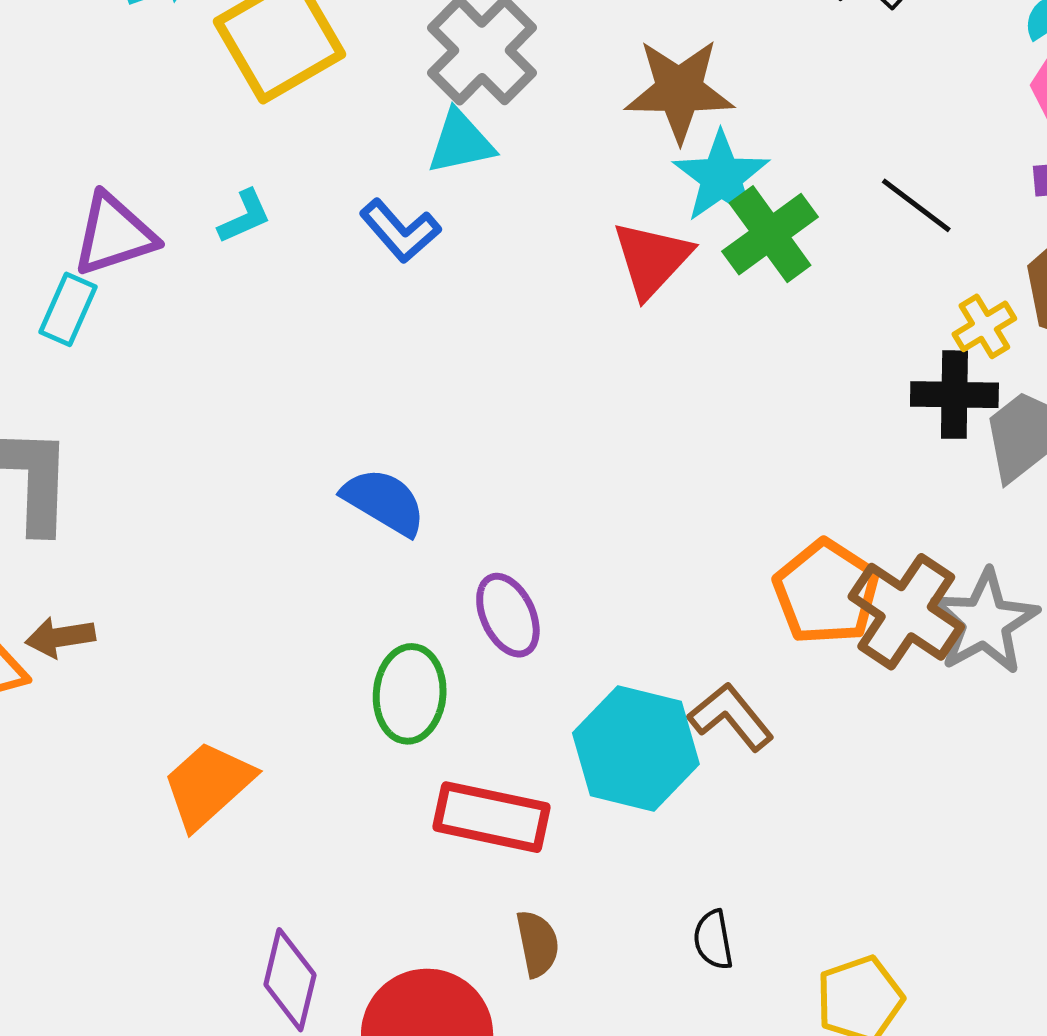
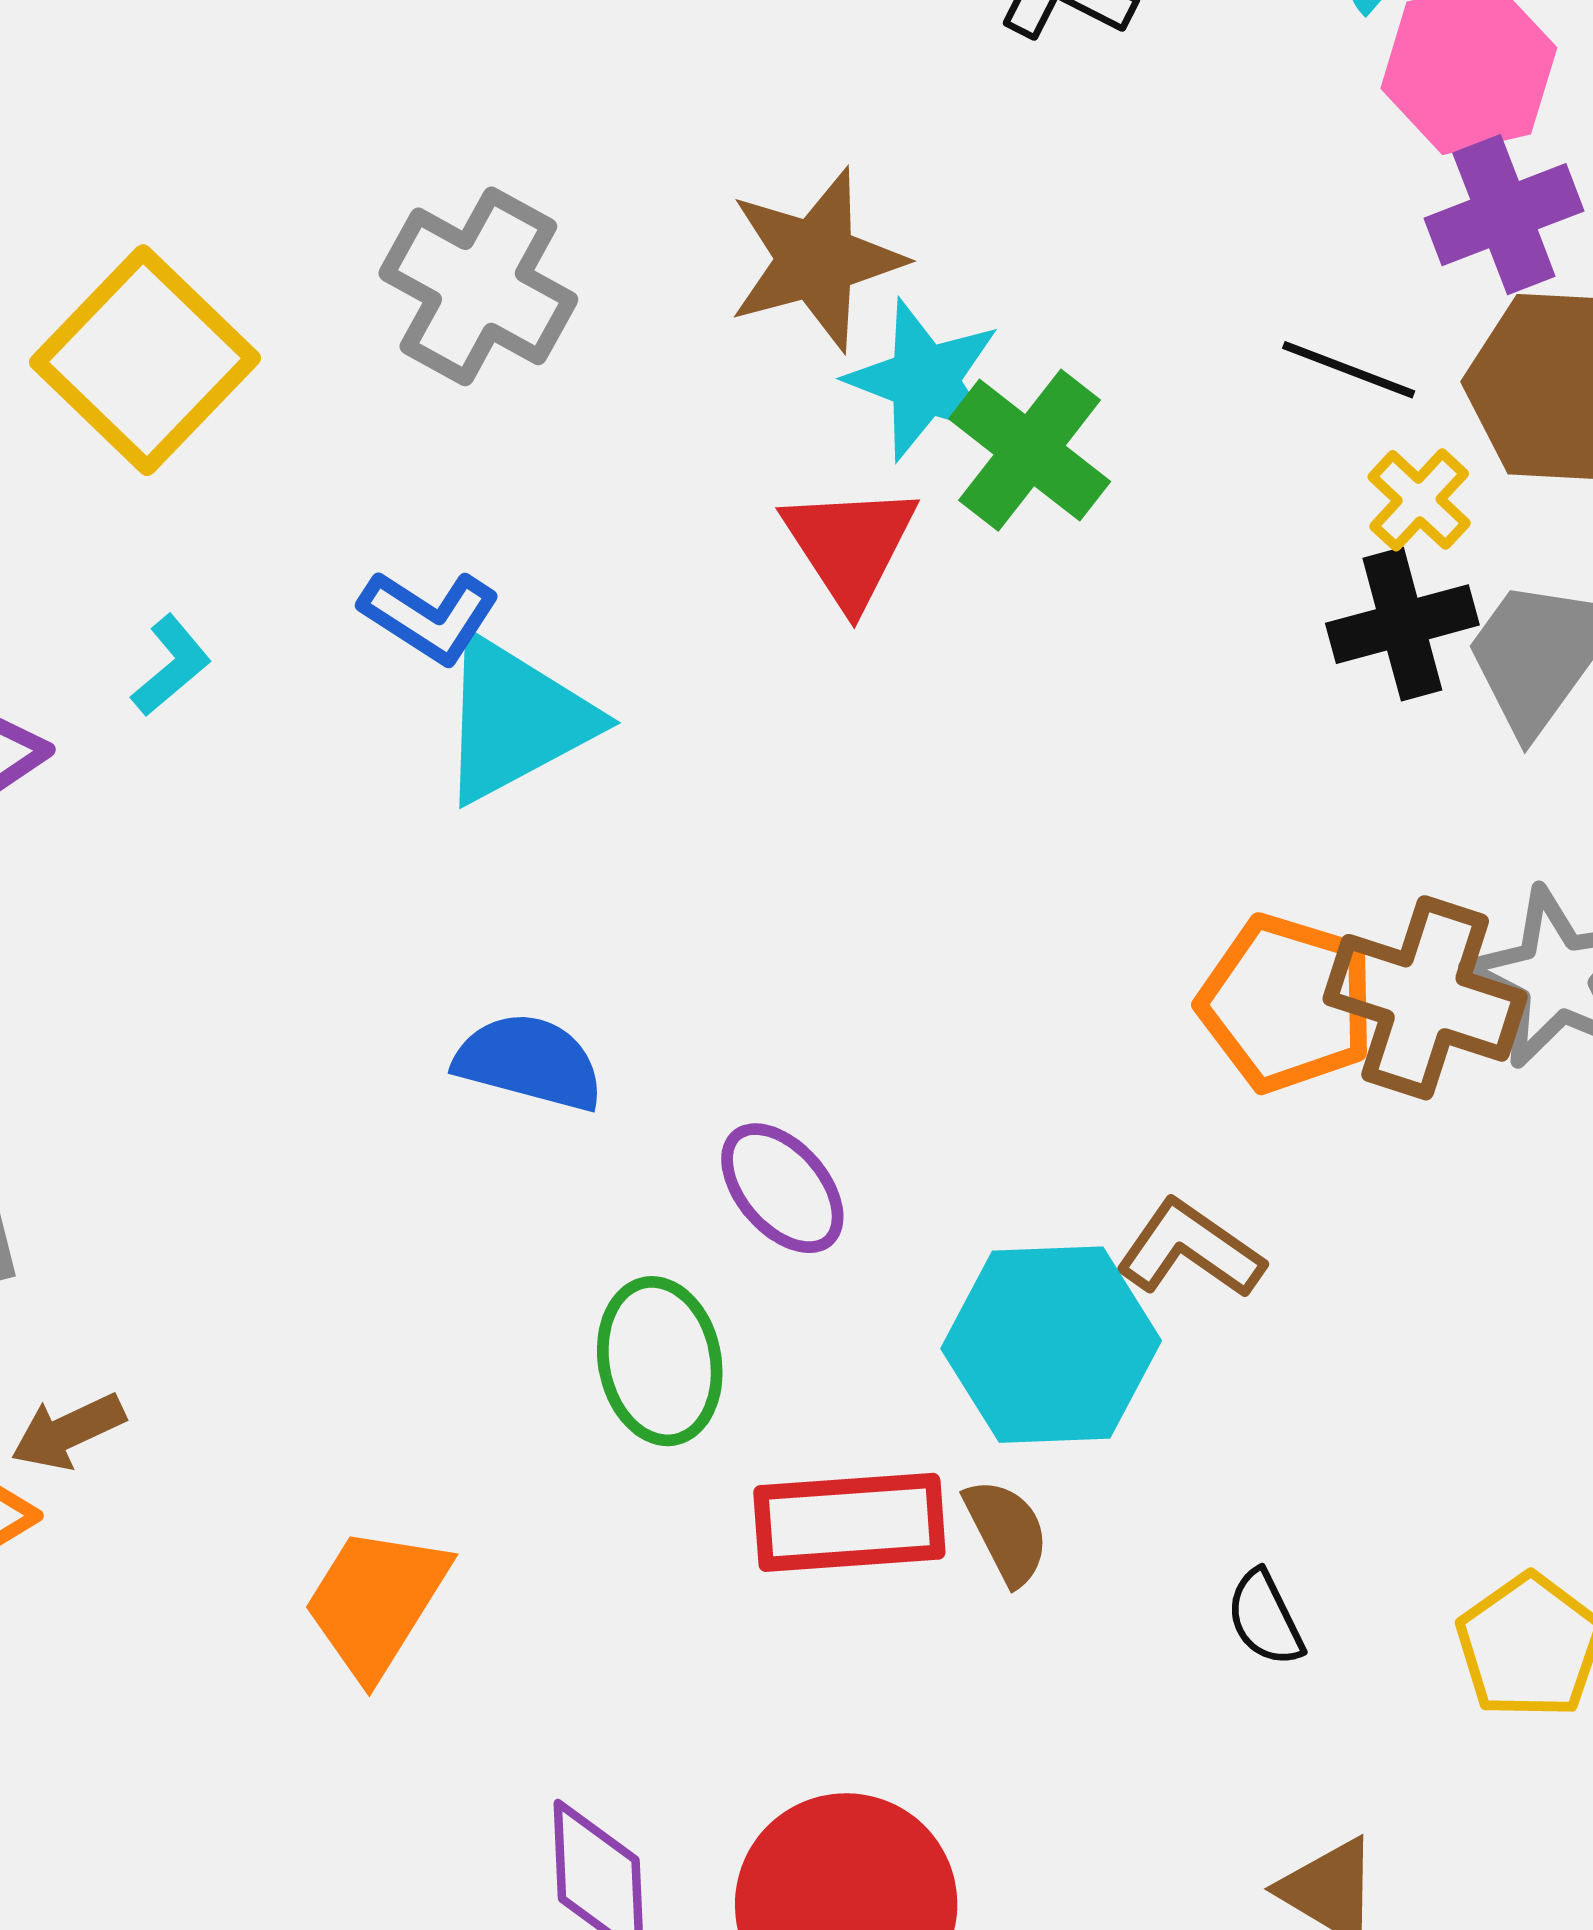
cyan triangle: (461, 142) -> (515, 719), moved, size x1.5
black line: (916, 205) -> (1349, 370), moved
brown semicircle: (537, 944) -> (1007, 1532), moved

